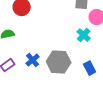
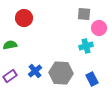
cyan cross: (84, 35) -> (86, 46), turned 32

